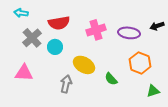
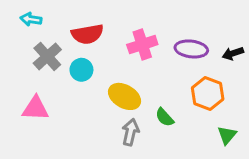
black arrow: (157, 26) -> (233, 53), moved
gray arrow: (66, 84) -> (130, 132), moved
green triangle: (153, 91) -> (227, 135), turned -32

